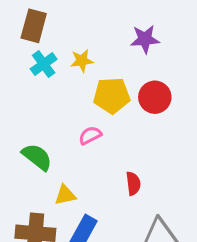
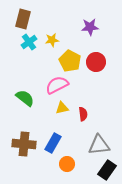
yellow pentagon: (112, 96) -> (70, 61), turned 30
pink semicircle: (90, 135) -> (57, 85), size x1.6
yellow triangle: (65, 195) -> (62, 108), moved

